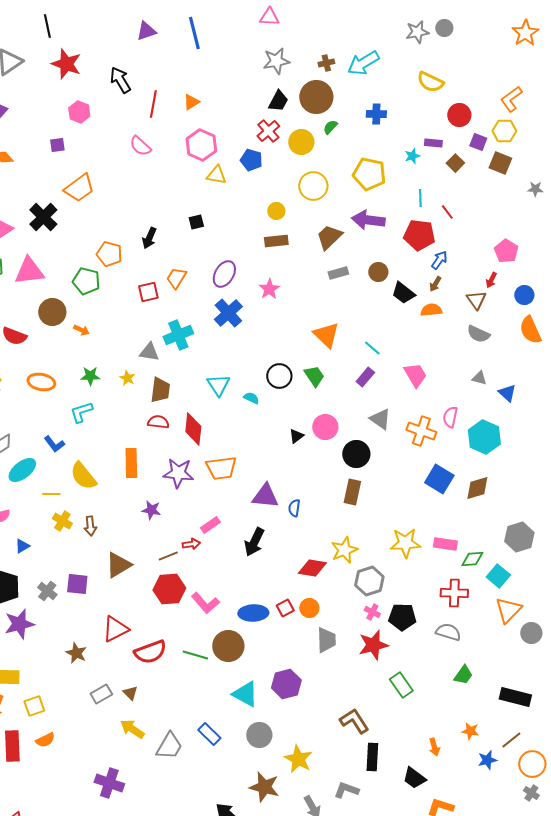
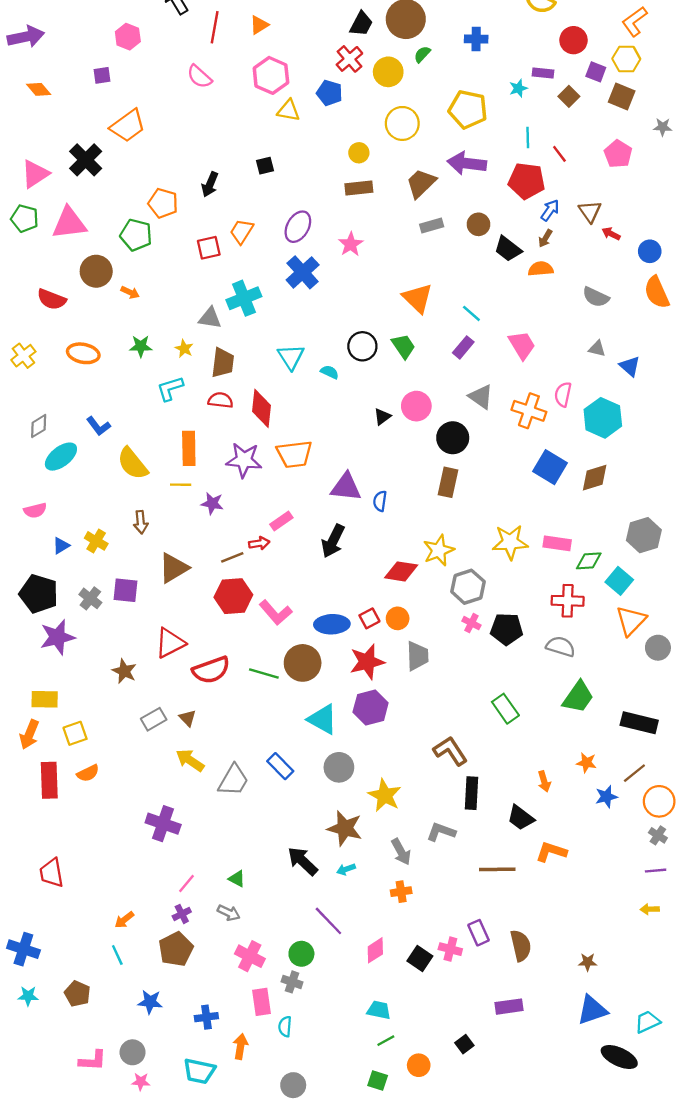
pink pentagon: (506, 251) -> (618, 154), moved
red arrow: (491, 280) -> (611, 234), turned 91
brown triangle: (476, 300) -> (590, 211), moved
cyan L-shape: (81, 412) -> (170, 389), moved
yellow line: (51, 494) -> (181, 485), moved
yellow cross: (62, 521) -> (96, 541), moved
red star: (373, 645) -> (367, 662), moved
green trapezoid: (463, 675) -> (578, 697), size x1.4

